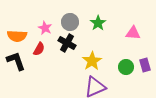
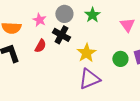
pink triangle: (133, 33) -> (127, 25), turned 49
red semicircle: (39, 49) -> (40, 46), moved

